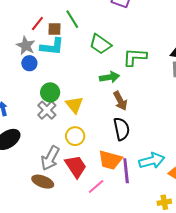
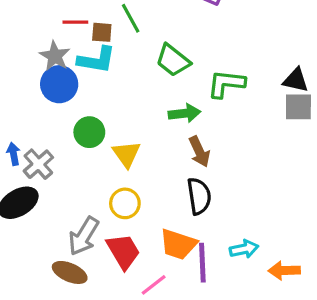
red line: (37, 24) -> (75, 22), turned 49
blue circle: (29, 63) -> (59, 84), size x1.5
gray cross: (47, 110) -> (38, 164), moved
cyan arrow: (152, 161) -> (244, 249), size x0.7

